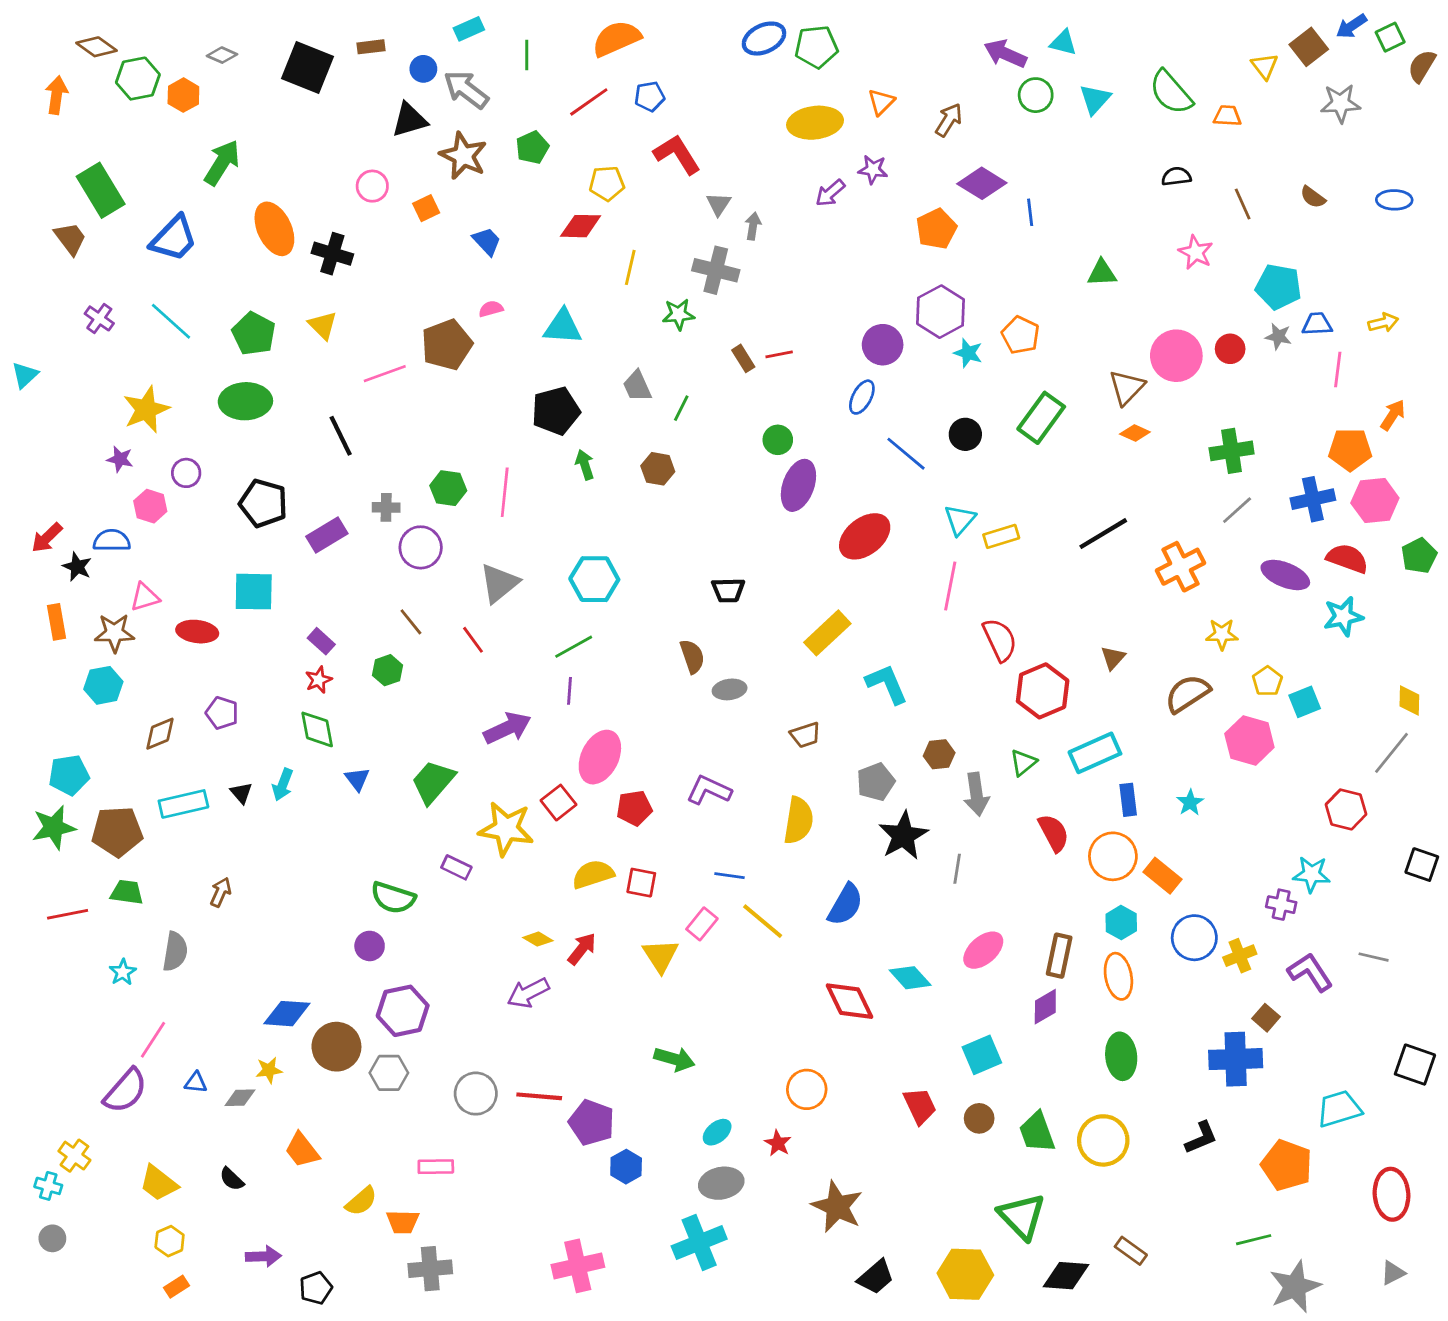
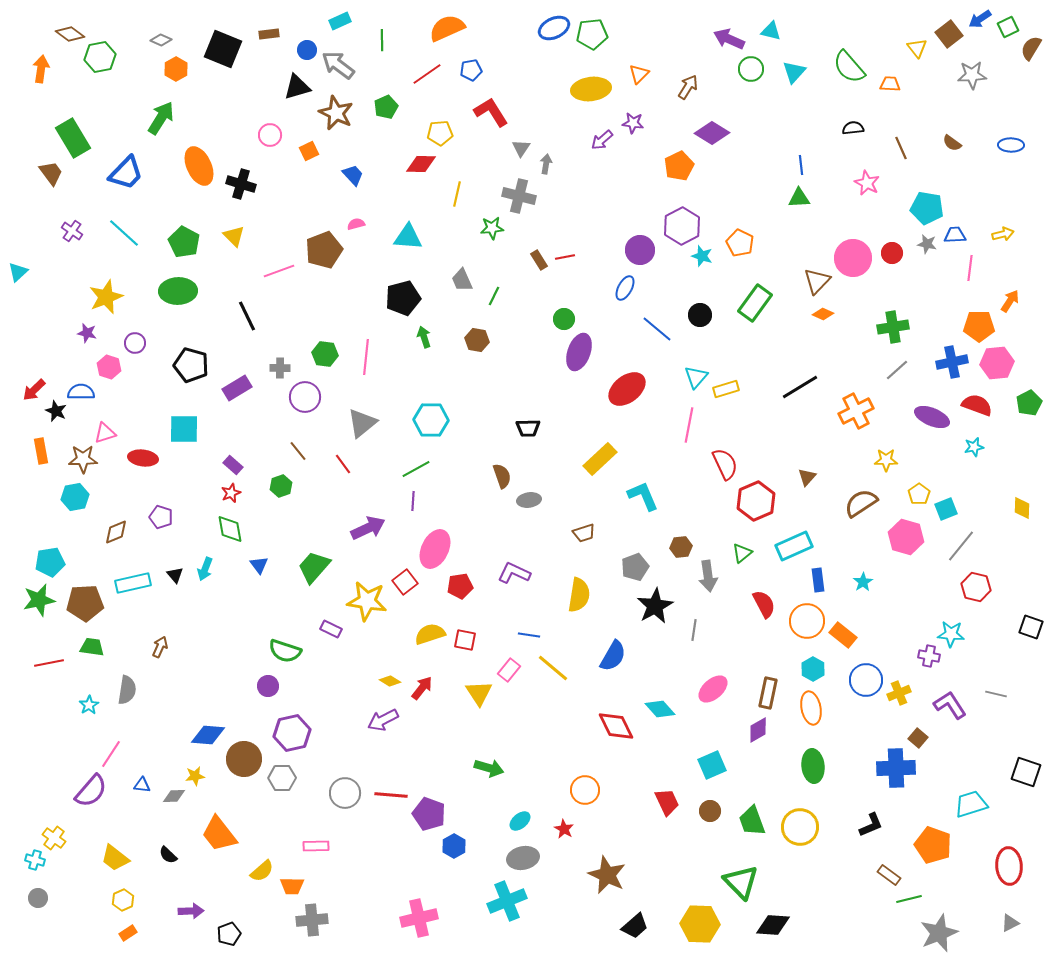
orange hexagon: (183, 95) -> (176, 69), moved
blue line: (1030, 212) -> (801, 165), moved
cyan star: (1343, 616) -> (974, 447), size x0.7
gray line: (1391, 753) -> (961, 546), moved
orange trapezoid: (302, 1150) -> (219, 834), size x1.4
brown rectangle: (1131, 1251) -> (889, 875), moved

